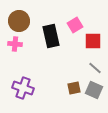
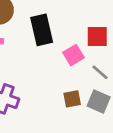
pink square: (75, 25) -> (73, 55), moved

